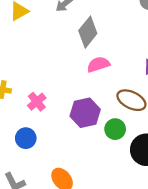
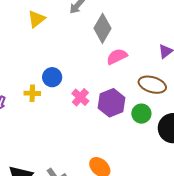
pink cross: (37, 102) -> (80, 97), moved
blue circle: (26, 138) -> (52, 77), moved

